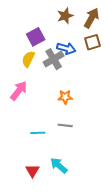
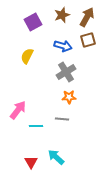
purple square: (36, 37) -> (33, 22), moved
gray cross: (54, 59) -> (66, 72), moved
pink arrow: (19, 91) -> (18, 110), moved
orange star: (65, 97) -> (69, 97), moved

